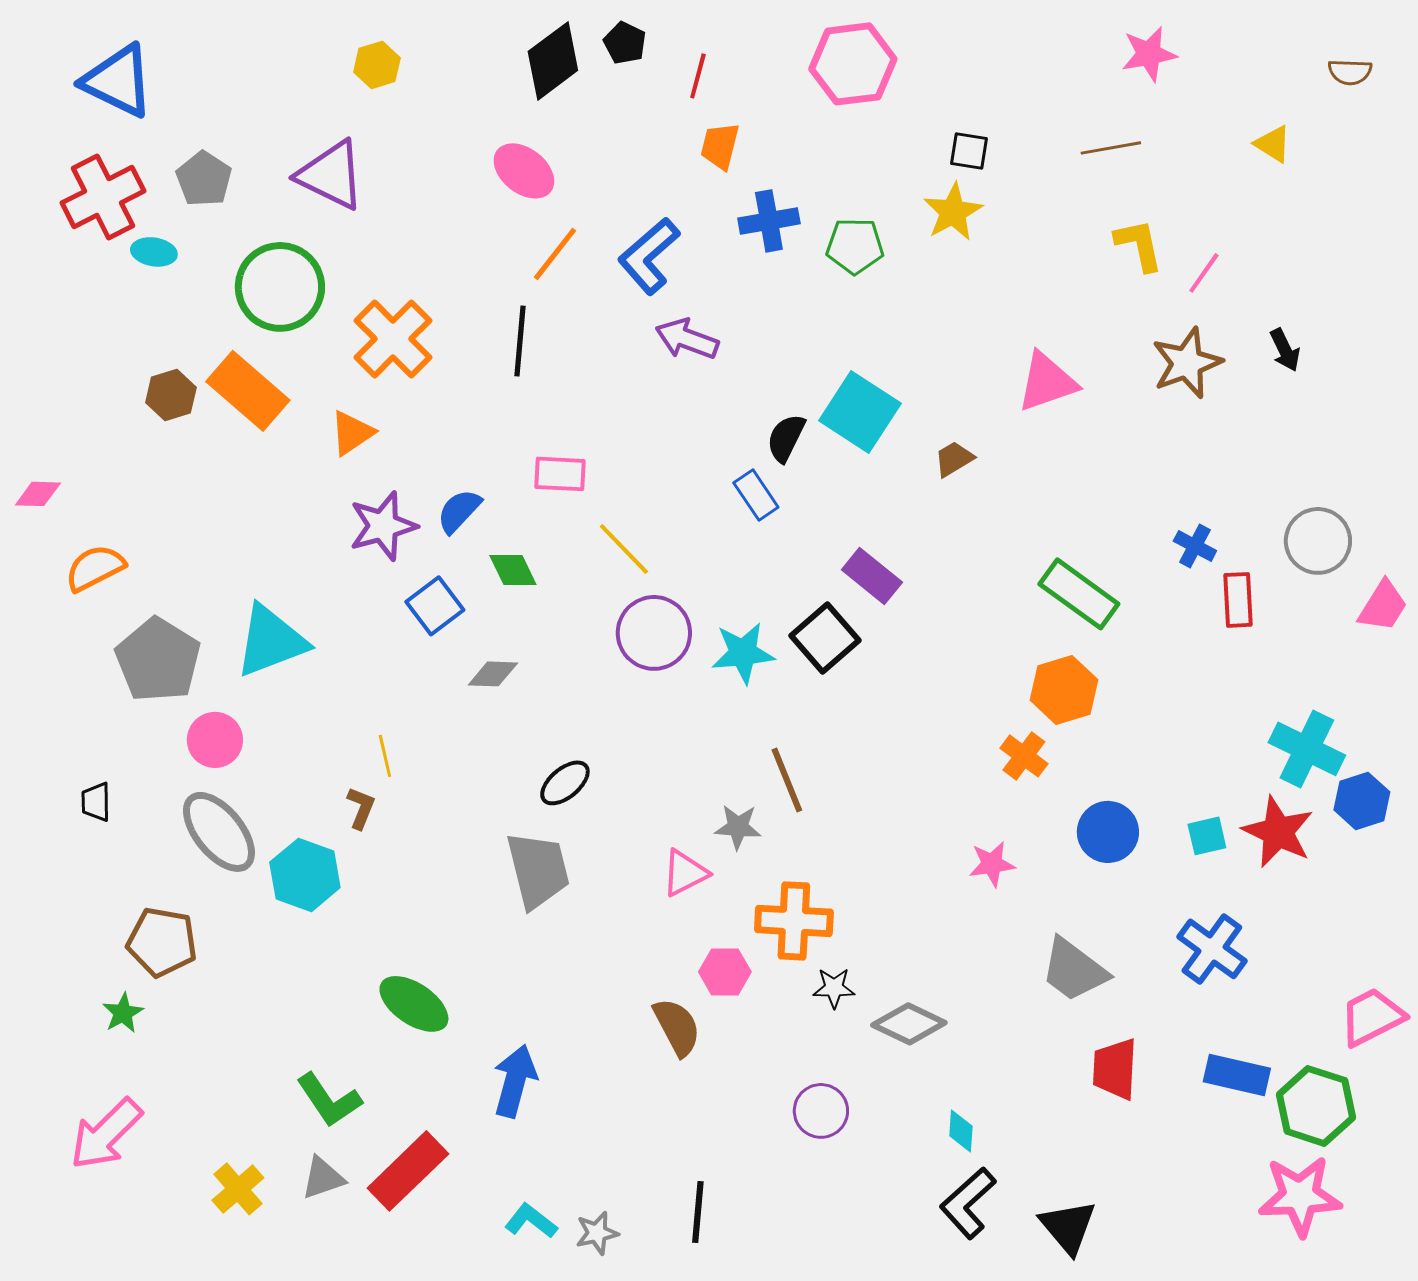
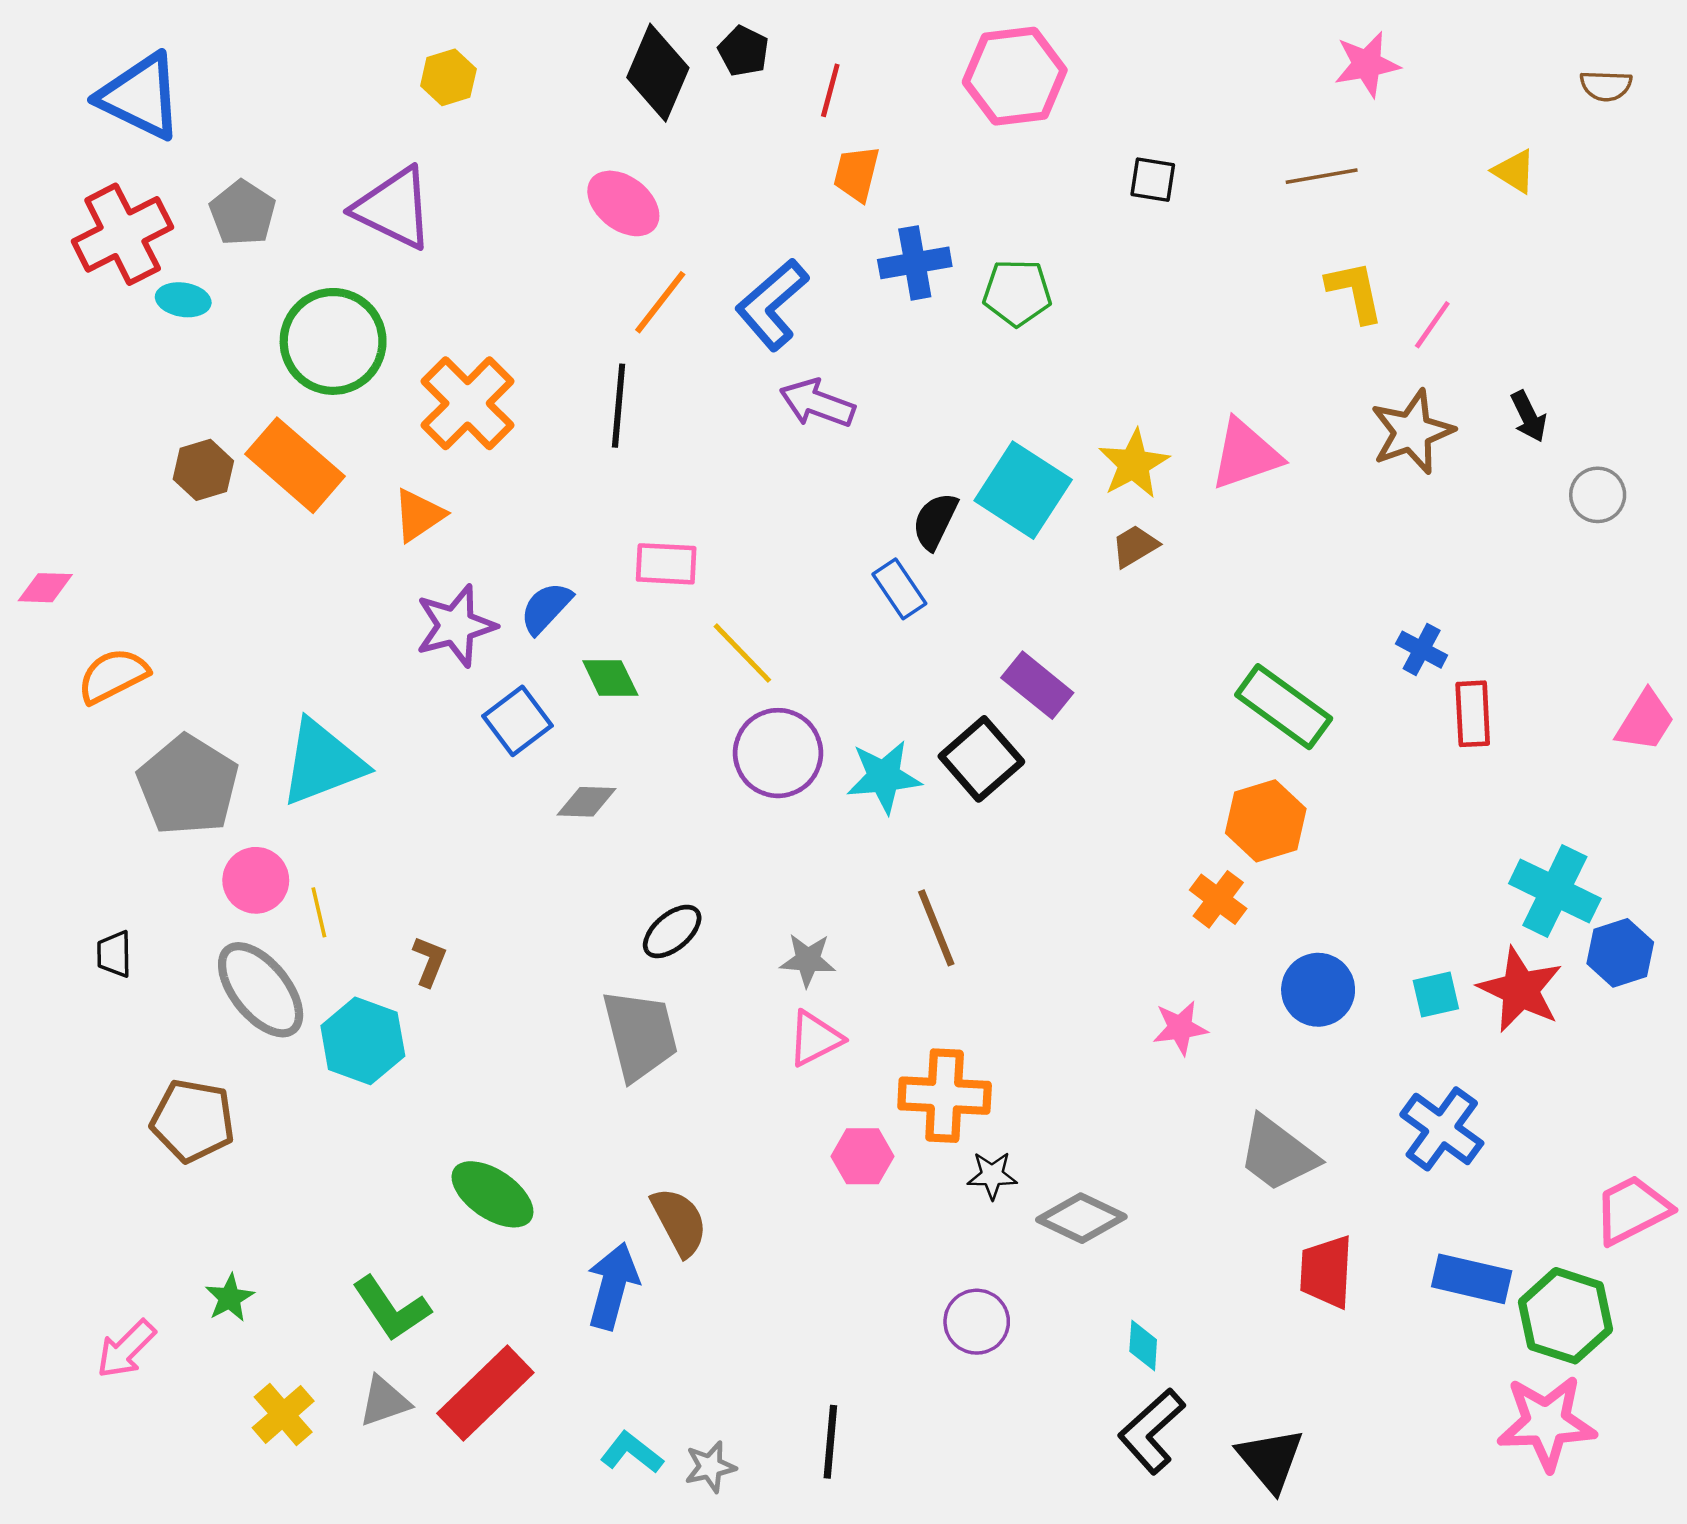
black diamond: (553, 61) -> (658, 73), turned -30
yellow star: (953, 212) -> (1134, 464), moved
gray circle: (1318, 541) -> (1598, 495), moved, size x0.7
yellow line: (385, 756) -> (319, 912), moved
gray star: (738, 827) -> (808, 960), moved
green star: (123, 1013) -> (230, 1298), moved
brown semicircle: (677, 1027) -> (679, 1222), moved
pink arrow: (106, 1134) -> (126, 1349), size x0.7

